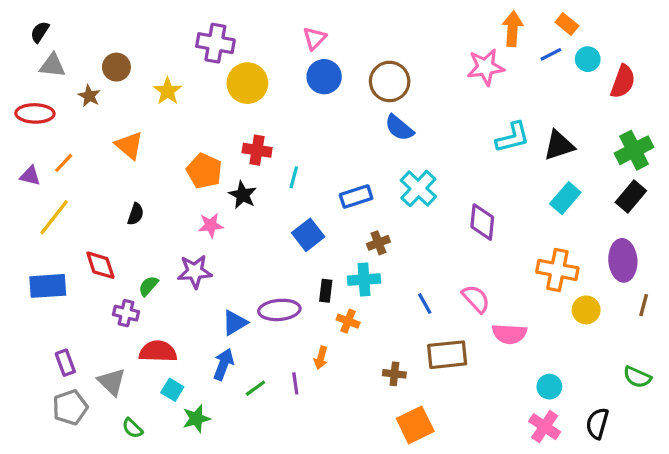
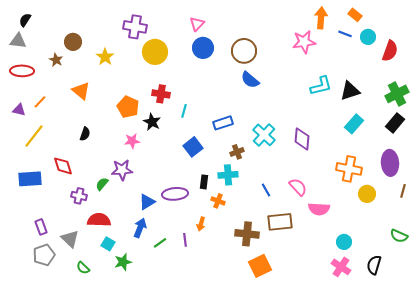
blue line: (551, 54) -> (345, 34), turned 48
gray triangle: (53, 65) -> (18, 41), moved
cyan cross: (418, 189) -> (264, 135), moved
green semicircle: (148, 286) -> (102, 184), moved
brown cross: (394, 374) -> (247, 234), size x1.6

